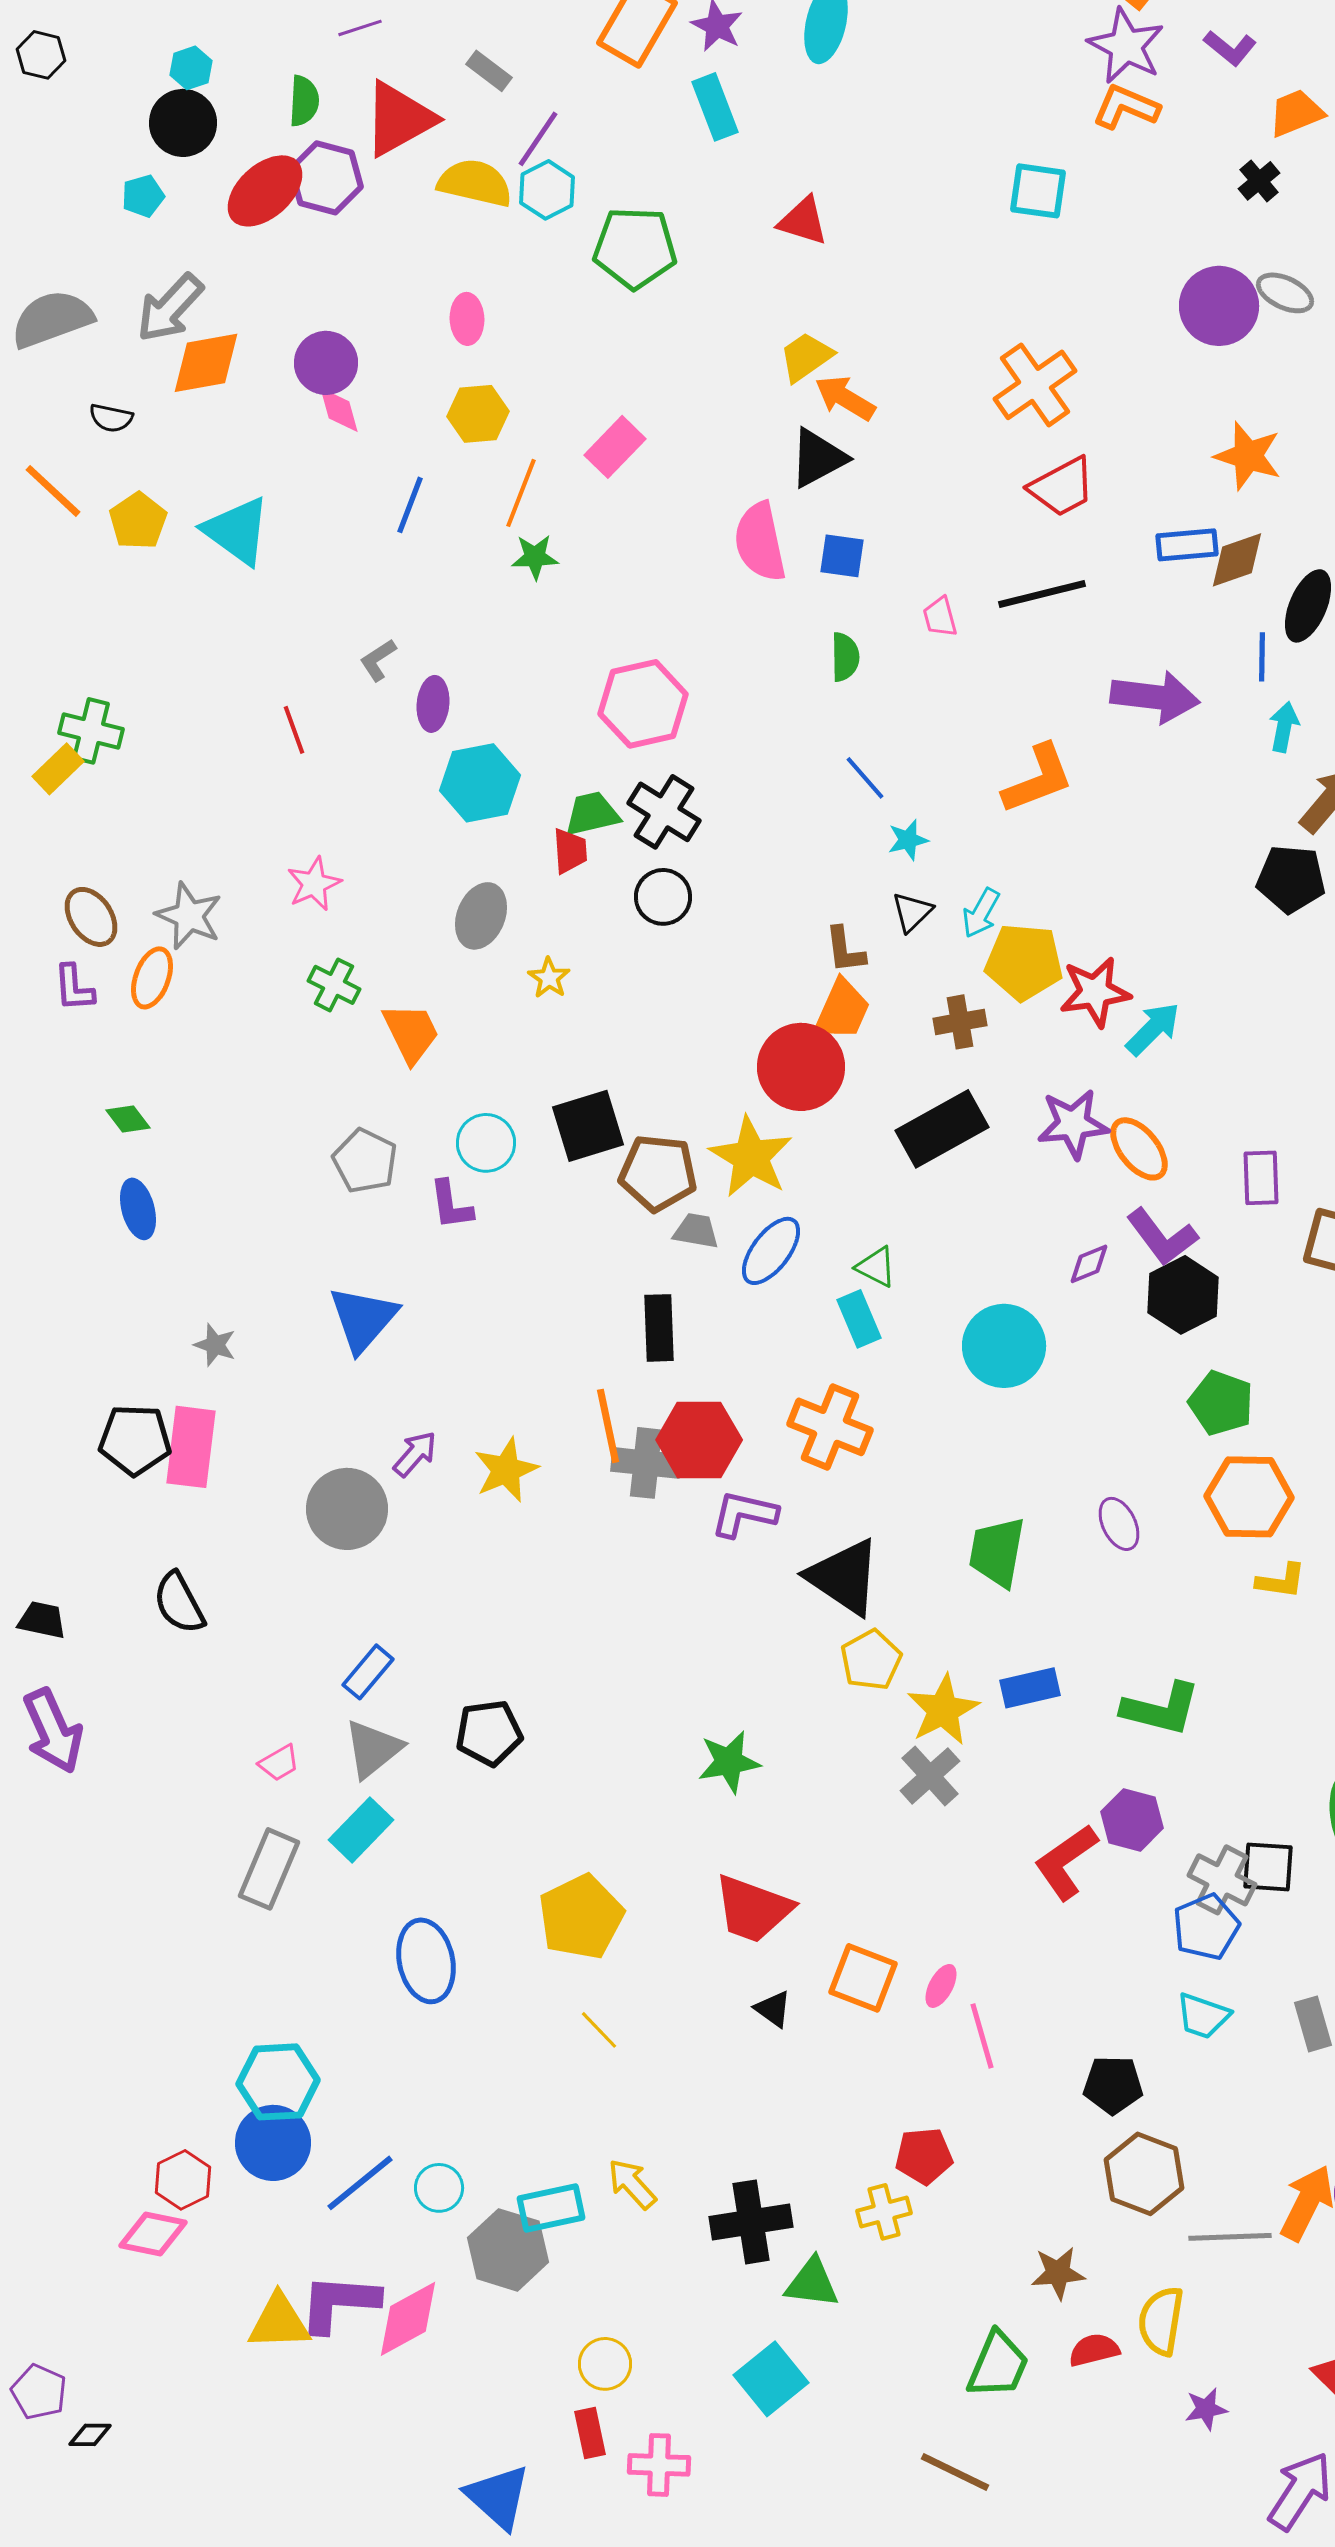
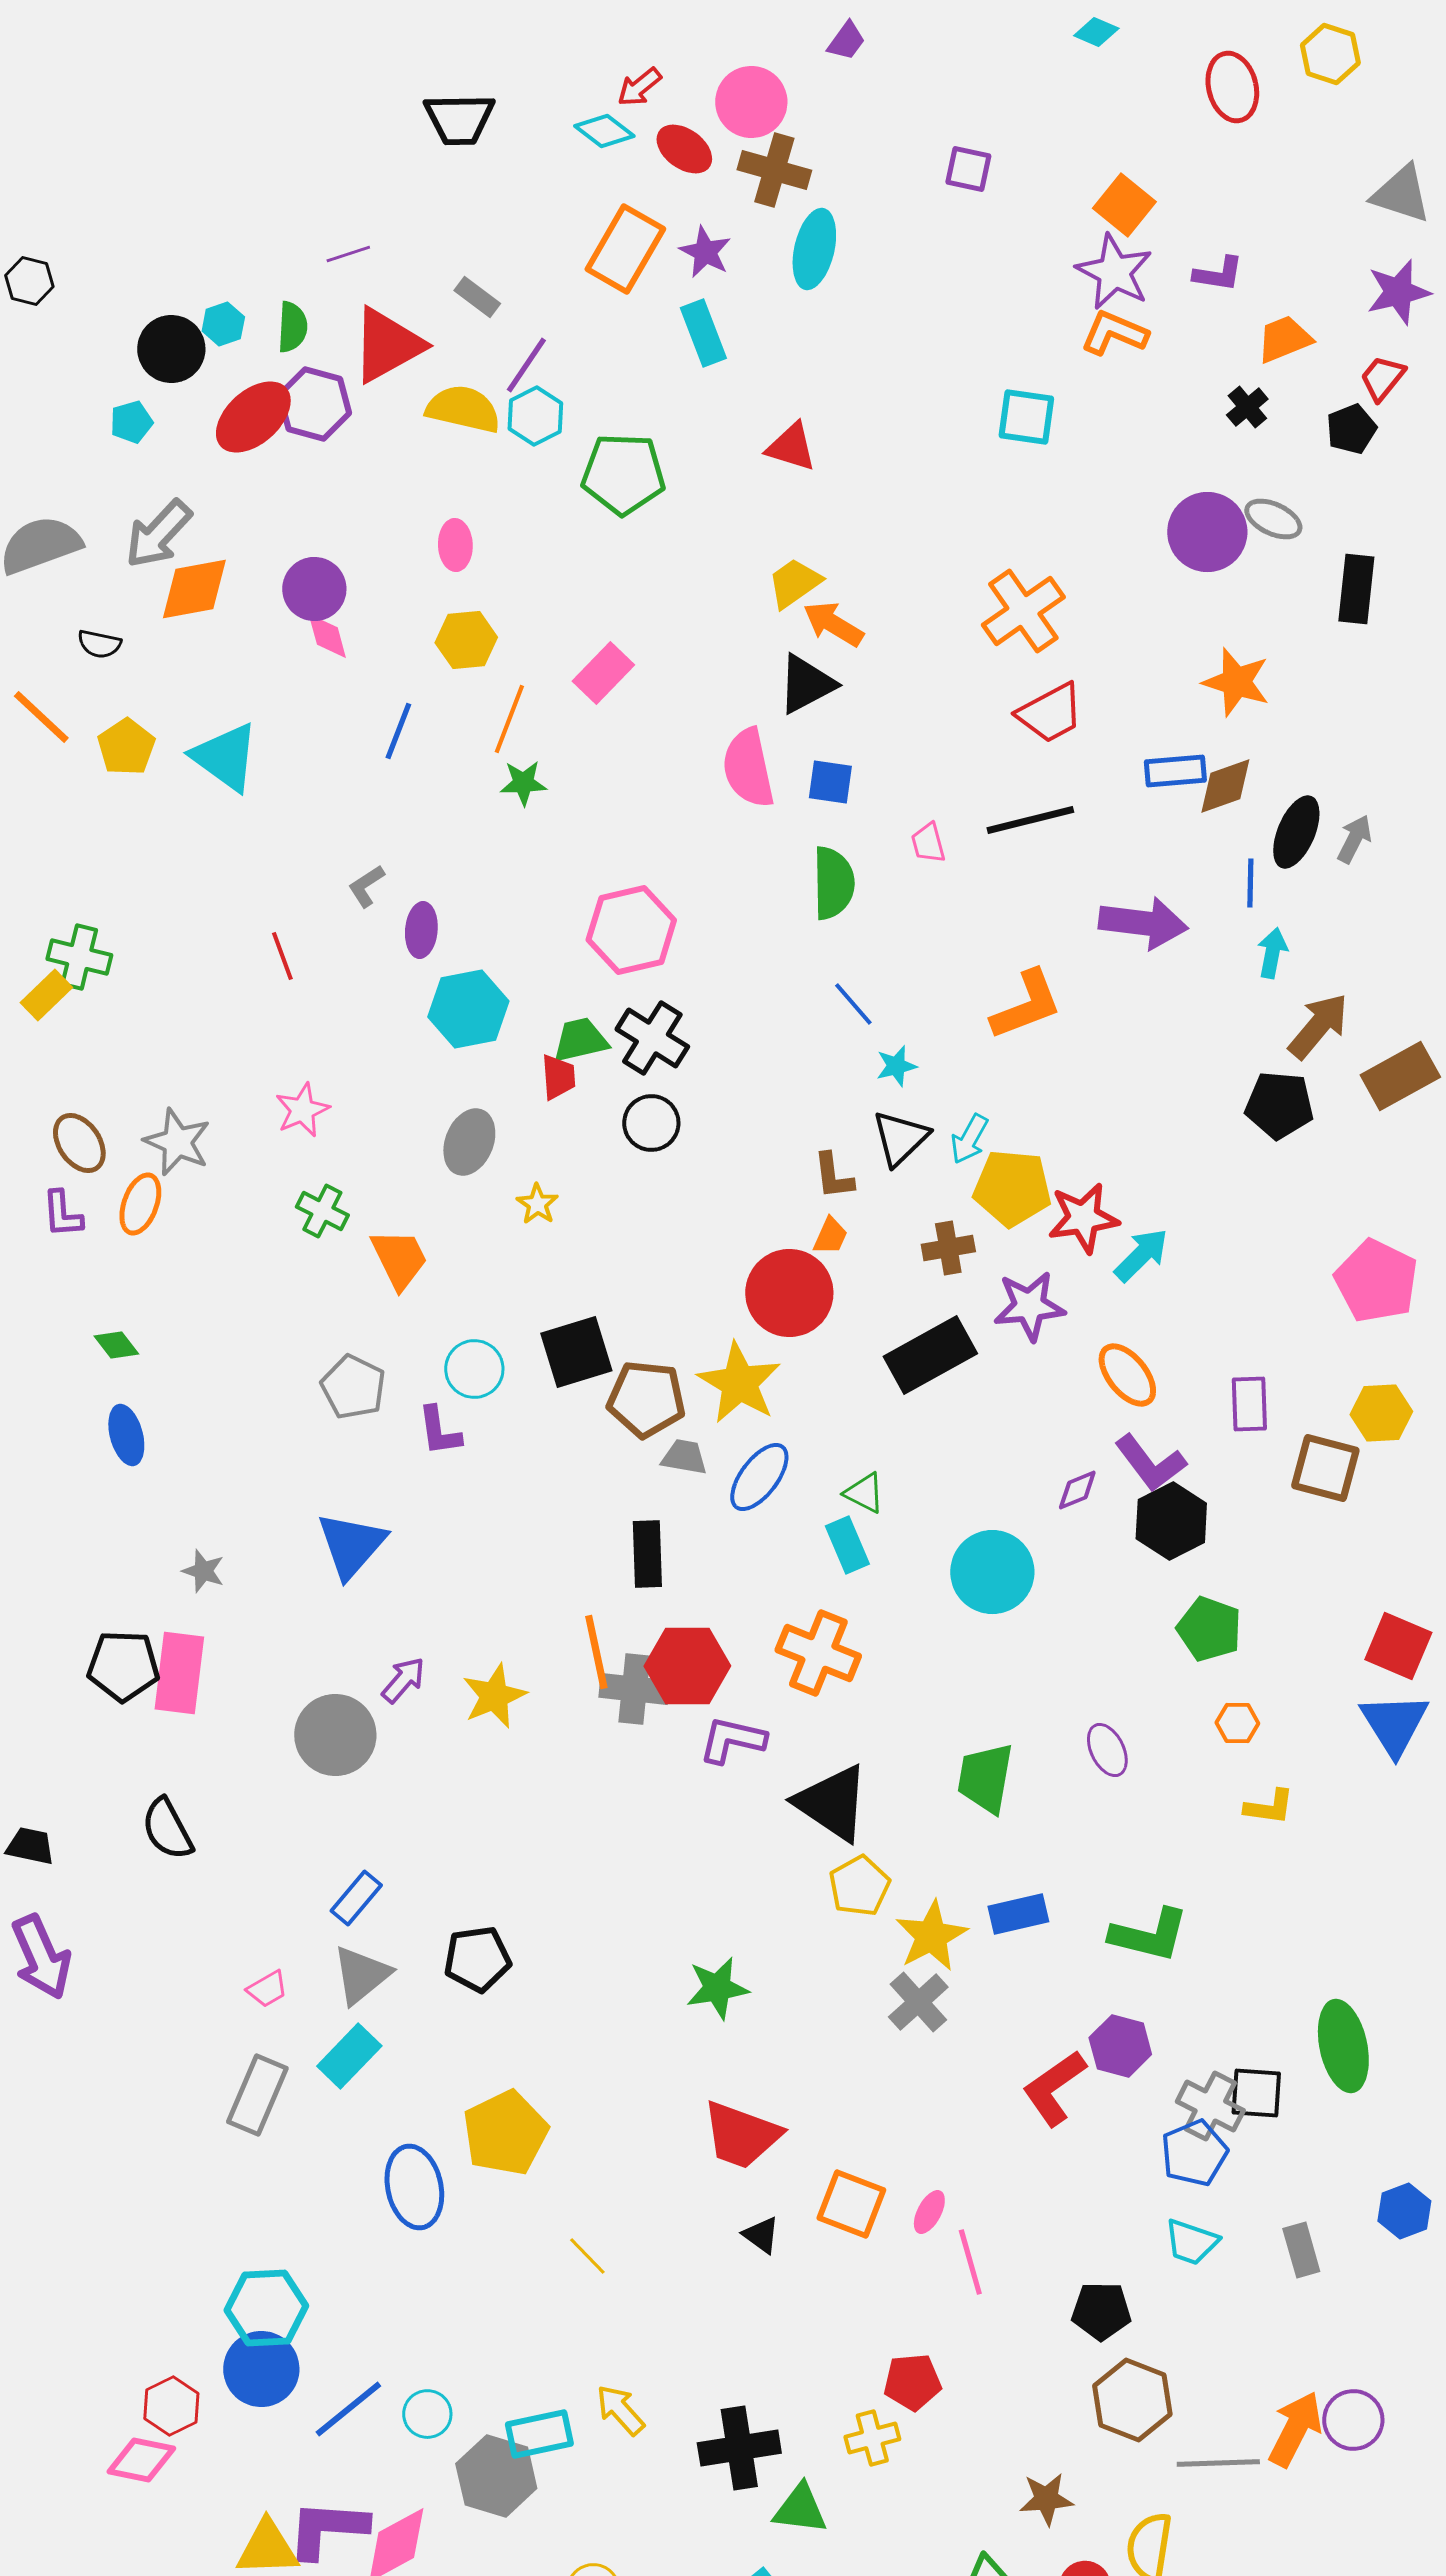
purple L-shape: (1230, 48) -> (1218, 274), turned -30
cyan hexagon: (191, 68) -> (223, 324), moved
green semicircle: (845, 657) -> (833, 883), size x1.5
black triangle: (912, 912) -> (900, 1138), size x1.4
orange trapezoid: (842, 1010) -> (830, 1236), size x0.6
purple star: (1073, 1124) -> (1029, 1306), moved
orange hexagon: (1249, 1497) -> (1237, 1723), size x0.5
yellow pentagon: (581, 1917) -> (505, 2133), moved

